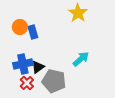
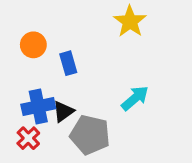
blue rectangle: (33, 32) -> (68, 63), moved
red cross: (27, 83) -> (28, 138), moved

